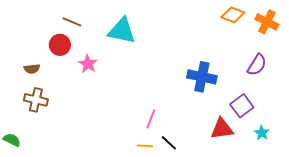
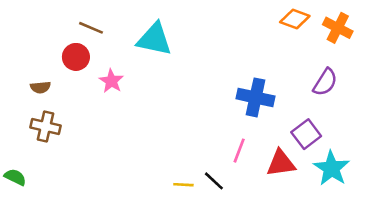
pink line: (151, 119) -> (239, 151), moved
cyan star: (262, 133) -> (331, 168), size x1.8

